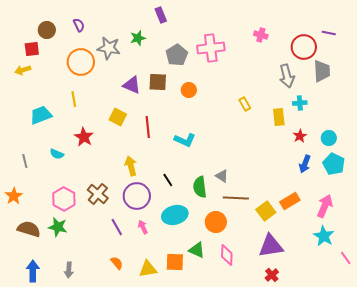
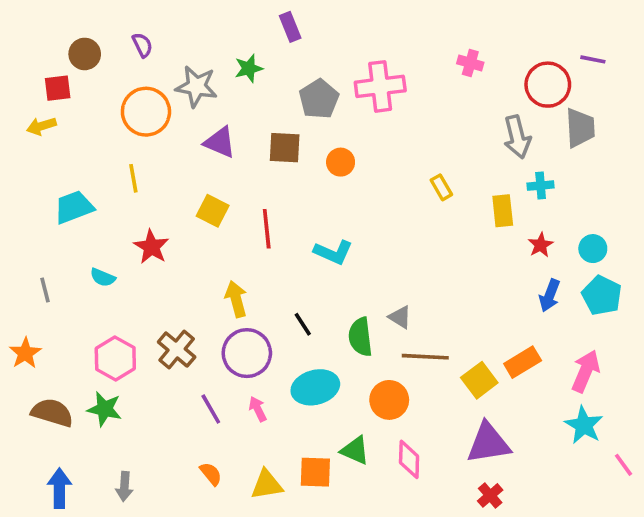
purple triangle: (132, 85) -> (220, 142), moved

